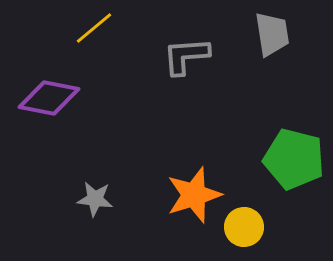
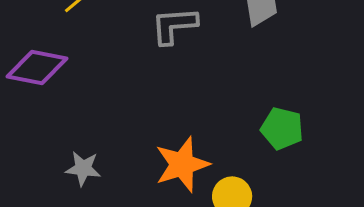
green pentagon: (294, 159) -> (282, 128), size x0.7

